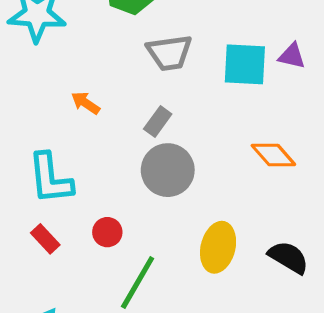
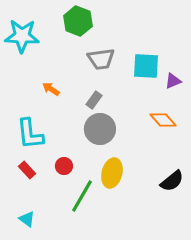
purple triangle: (292, 56) -> (173, 81), moved, turned -36
yellow ellipse: (218, 247) -> (112, 173), moved
black semicircle: (288, 257) -> (172, 181), turned 110

